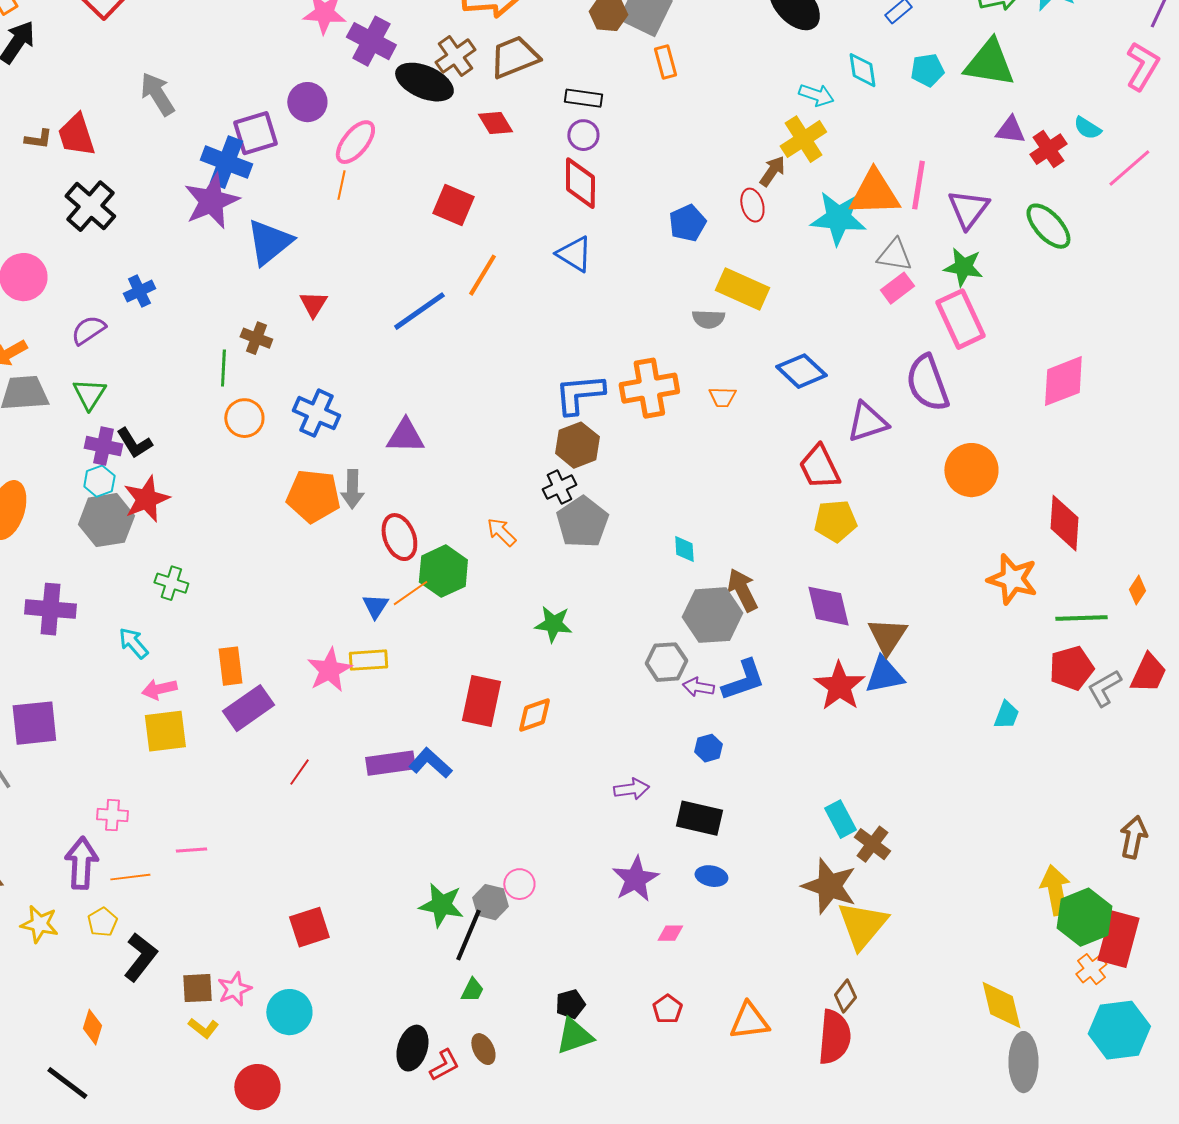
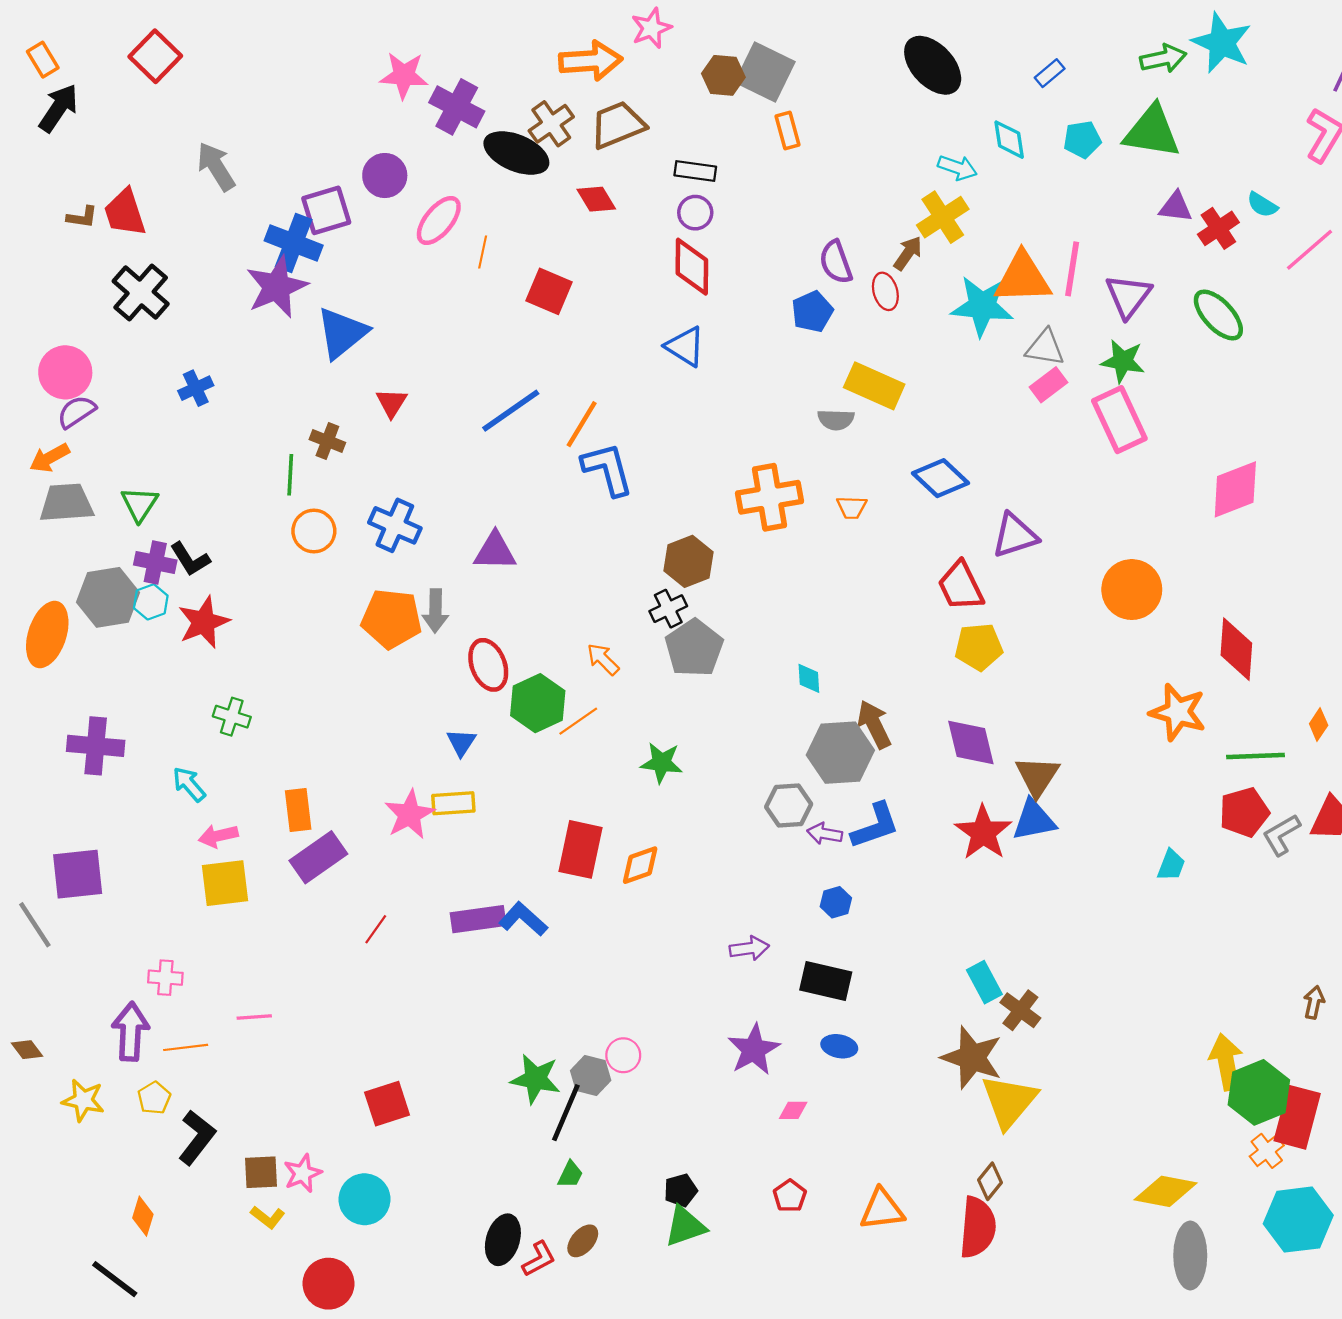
orange line: (341, 185) -> (483, 252), moved
orange line: (482, 275) -> (582, 424), moved
purple semicircle: (88, 330) -> (77, 412), moved
purple semicircle: (927, 383) -> (836, 262), moved, size x0.7
blue L-shape: (579, 394) -> (608, 469), moved, turned 80
gray hexagon: (106, 520) -> (108, 597), moved
orange line: (410, 593) -> (578, 721), moved
brown arrow: (1133, 837) -> (1314, 1002), size x0.7
yellow diamond: (1001, 1005) -> (1166, 1191), turned -66
brown ellipse: (483, 1049) -> (583, 1241), turned 68

